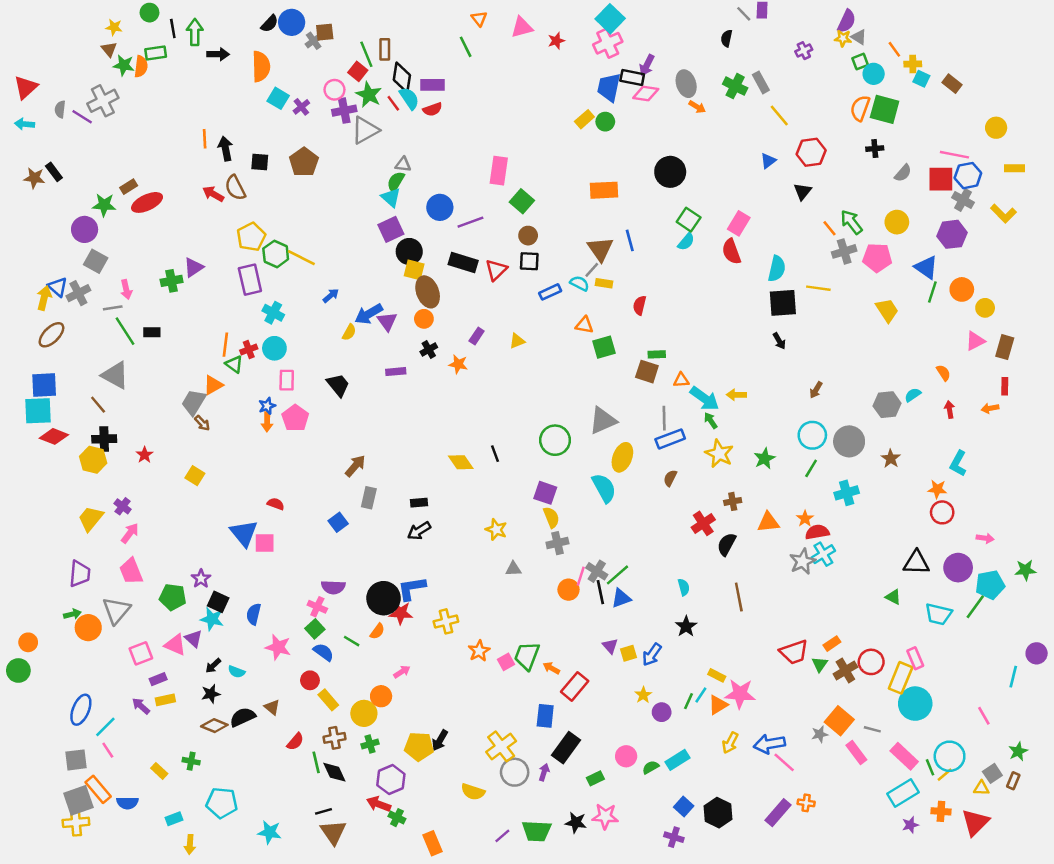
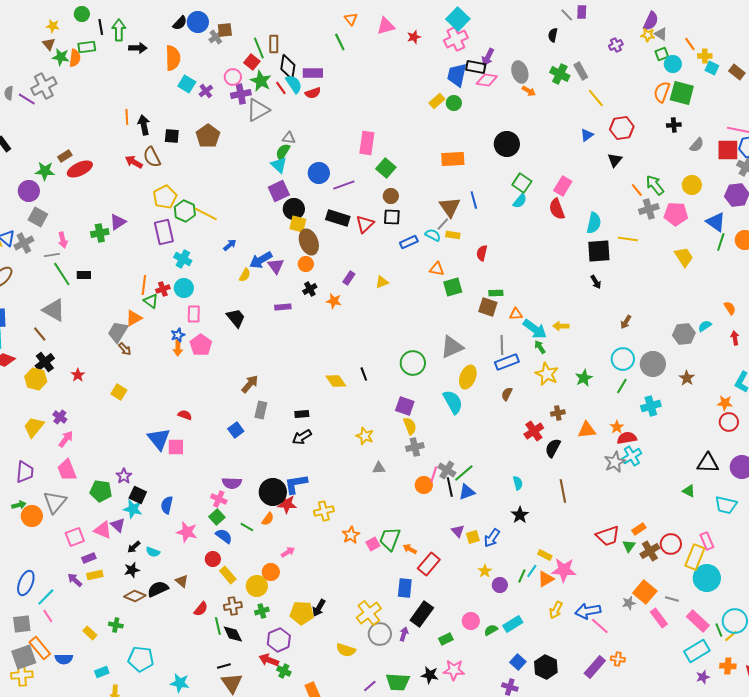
black cross: (104, 439) -> (45, 362), turned -36

